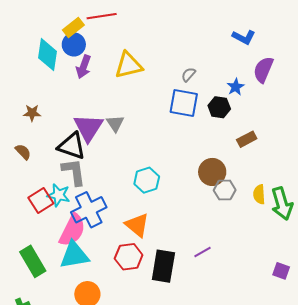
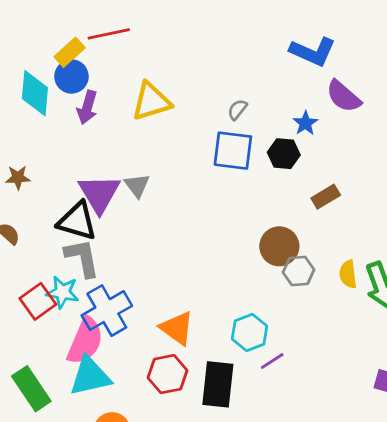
blue L-shape: (244, 37) -> (313, 52), size x1.4
purple semicircle: (263, 70) -> (343, 96), turned -68
cyan hexagon: (147, 180) -> (250, 332), moved

